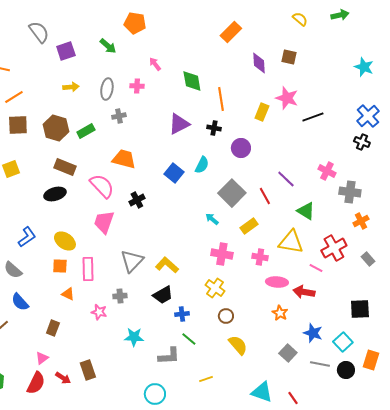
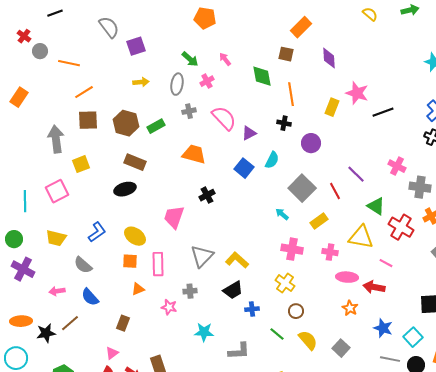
green arrow: (108, 46) -> (190, 59), moved
brown square: (289, 57) -> (286, 54), moved
pink cross: (137, 86) -> (207, 81), turned -32
purple triangle: (179, 124) -> (249, 133), moved, size x0.7
pink semicircle: (102, 186) -> (224, 118), moved
red cross: (334, 248) -> (401, 227), moved, turned -30
orange triangle: (68, 294) -> (138, 289), turned -48
green line: (189, 339) -> (277, 334), moved
gray square: (288, 353) -> (341, 348), moved

